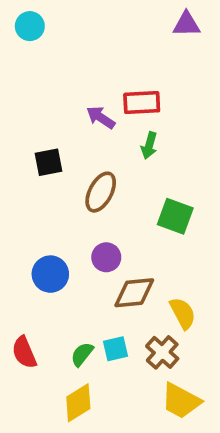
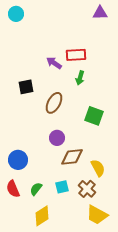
blue circle: (50, 274) -> (18, 160), moved
green semicircle: (82, 354) -> (36, 189), moved

